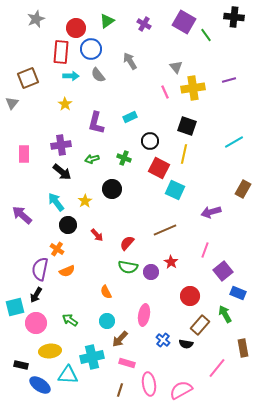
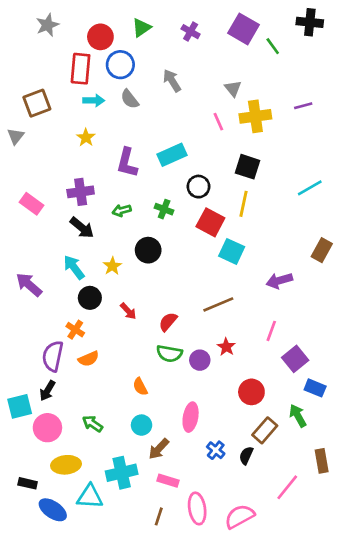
cyan rectangle: (130, 117) -> (172, 155), size x1.5
pink rectangle: (24, 154) -> (32, 204), turned -54
black semicircle: (186, 344) -> (246, 455), turned 104

